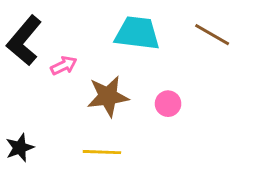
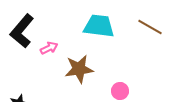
pink circle: (168, 104) -> (120, 91), moved

